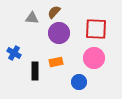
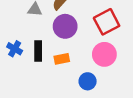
red square: (96, 29) -> (107, 22), turned -30
black rectangle: (35, 71) -> (38, 51), moved

